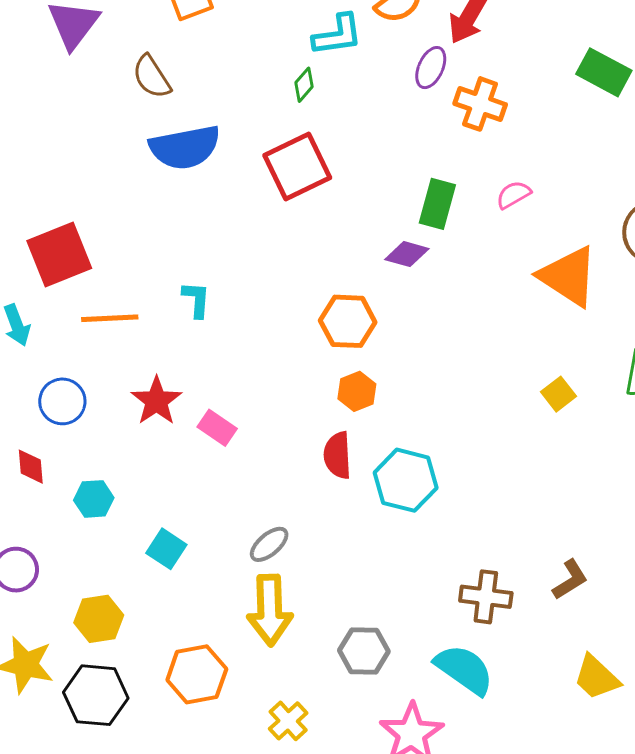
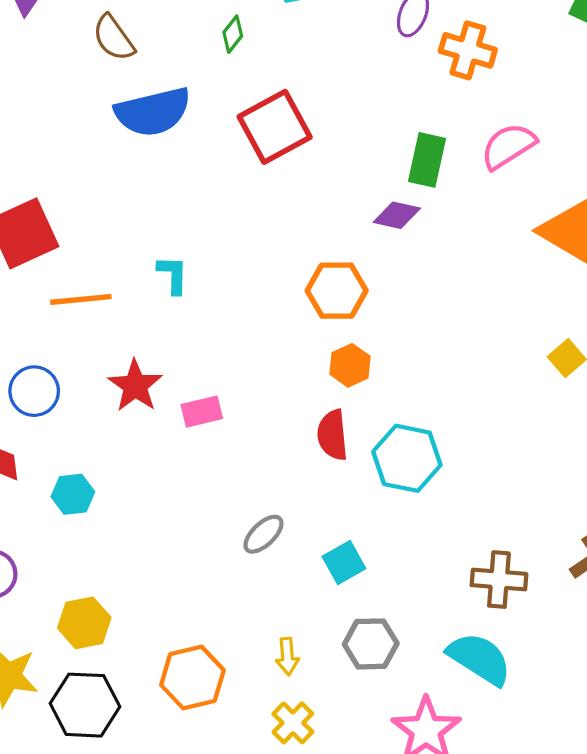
green diamond: (304, 85) -> (233, 34), moved
pink semicircle: (513, 195) -> (508, 146), size x1.5
pink rectangle: (217, 428) -> (202, 412), turned -45
cyan square: (166, 549) -> (344, 562), moved, turned 30
yellow arrow: (270, 610) -> (287, 656), moved, size x0.5

